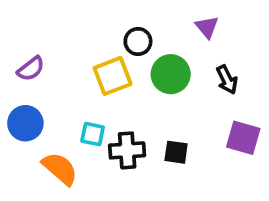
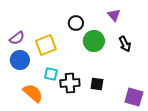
yellow square: (113, 76) -> (46, 45), moved
blue circle: (25, 123) -> (20, 60), moved
purple square: (243, 138) -> (134, 97), moved

